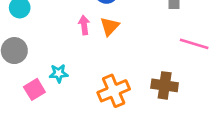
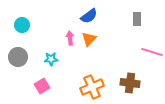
cyan star: (59, 73) -> (51, 59), moved
pink square: (34, 89) -> (42, 86), moved

